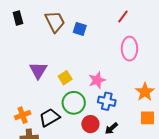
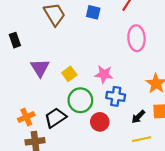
black rectangle: (18, 18) -> (15, 40), moved
blue square: (80, 29) -> (93, 12), moved
pink star: (97, 80) -> (104, 74), turned 30
black arrow: (111, 128) -> (138, 117), moved

